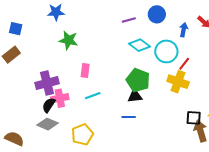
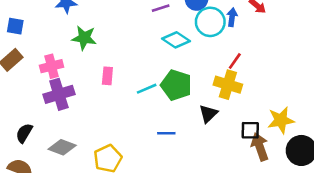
cyan circle: (166, 51) -> (210, 22), moved
cyan line: (93, 96) -> (147, 89), moved
black triangle: (135, 96) -> (208, 114), moved, turned -35
pink cross: (60, 98) -> (52, 66), moved
black semicircle: (49, 105) -> (24, 133), moved

